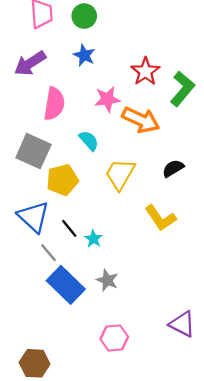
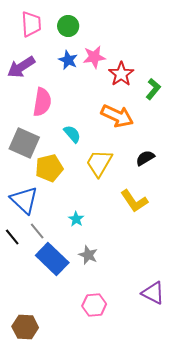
green L-shape: (182, 89) -> (153, 89), size x0.7
pink star: (107, 99) -> (94, 57), moved
black line: (69, 228) -> (12, 237), moved

